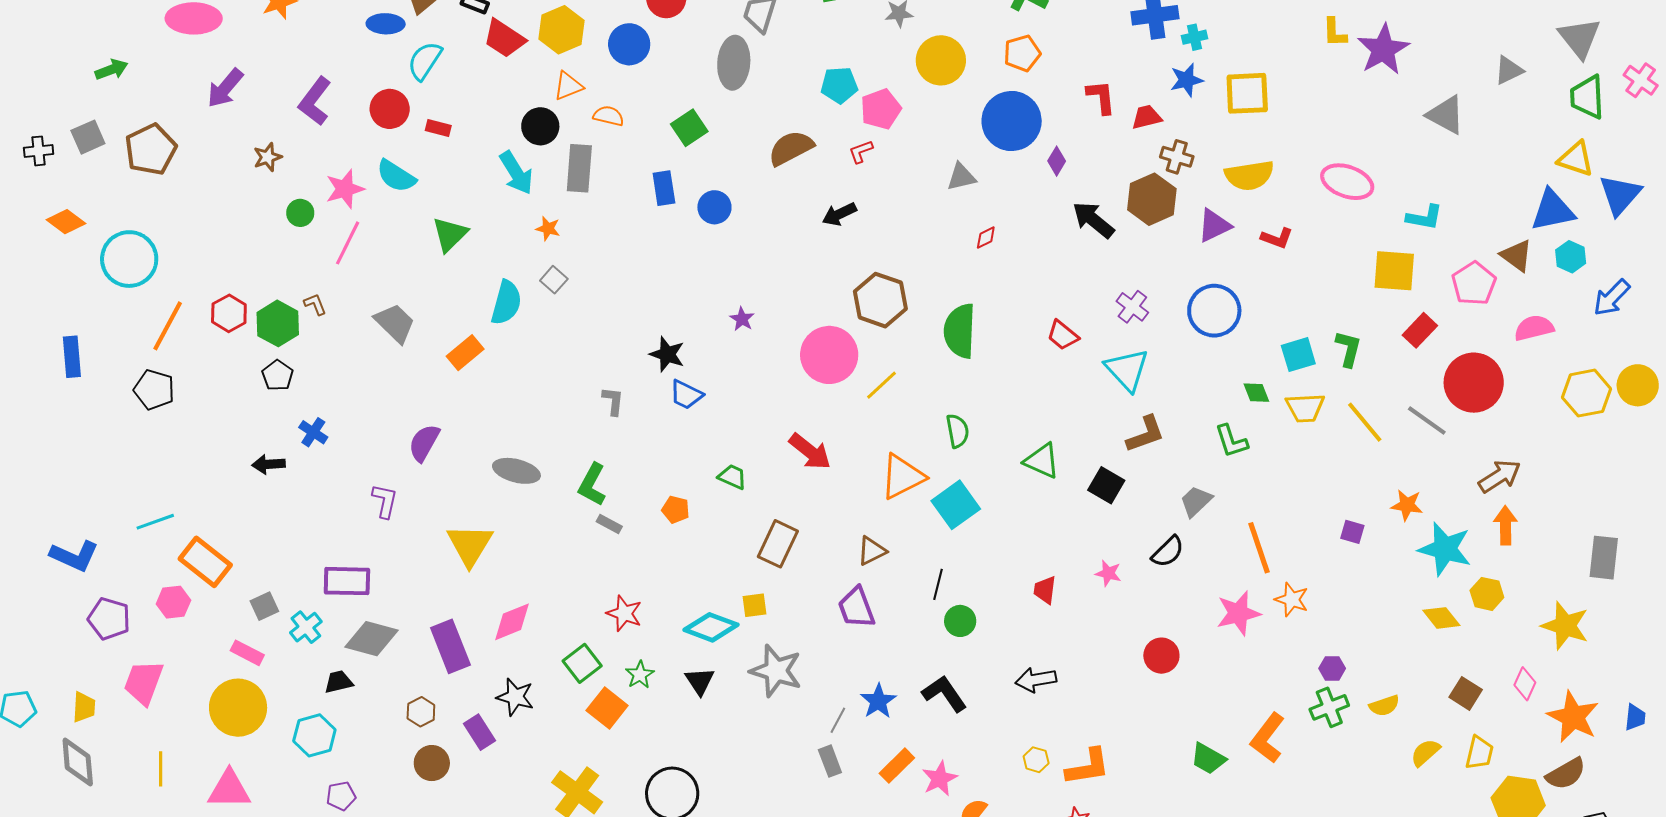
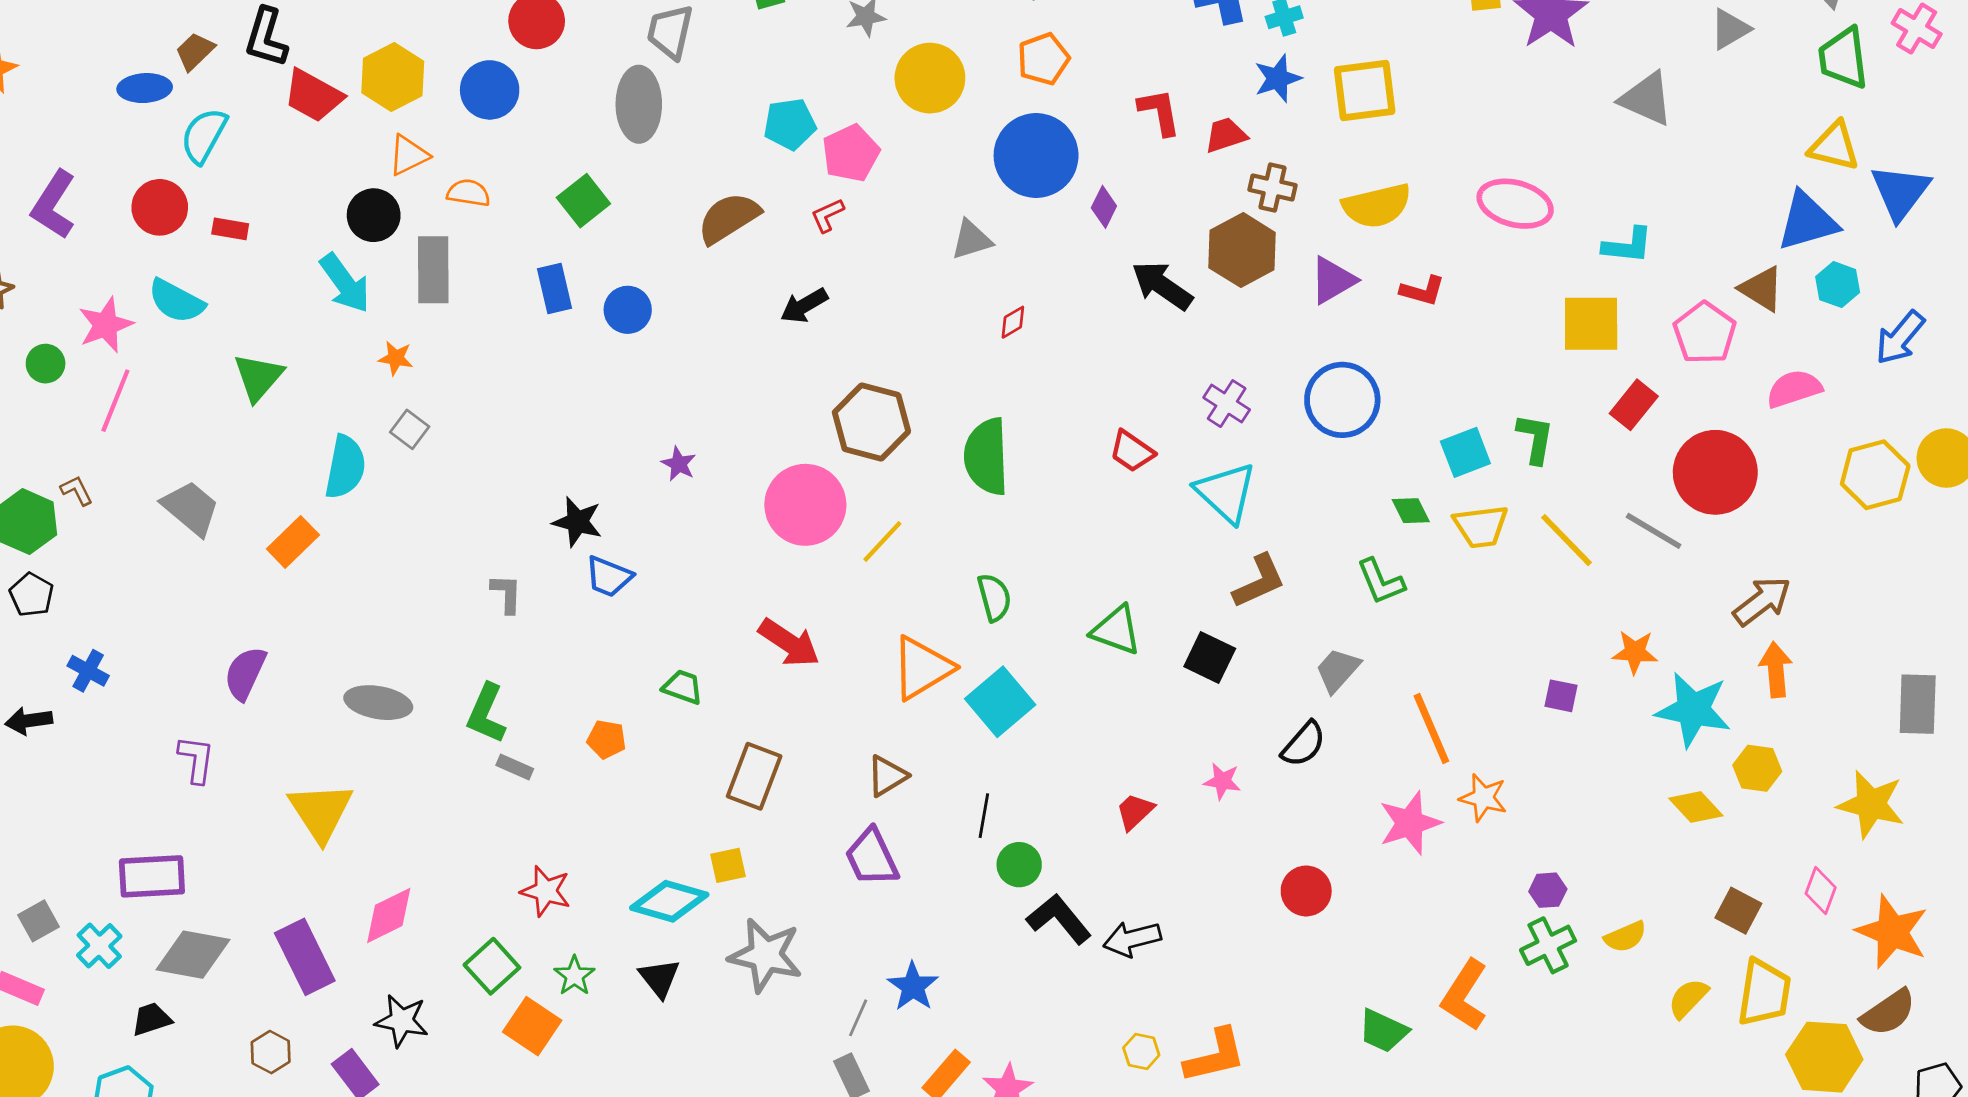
red trapezoid: (1045, 590) -> (1135, 812), turned 44
black L-shape: (945, 694) -> (1059, 919), moved
yellow trapezoid: (1479, 753) -> (1764, 993), size x1.4

